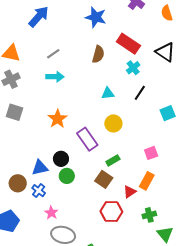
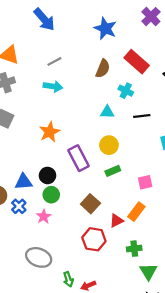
blue arrow: (39, 17) -> (44, 19), turned 90
cyan cross: (133, 68) -> (126, 91), moved, turned -32
black line: (140, 93) -> (142, 116), turned 42
green rectangle: (113, 160) -> (113, 171), moved
pink star: (51, 213) -> (44, 217), moved

